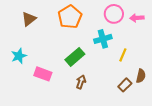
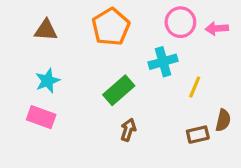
brown triangle: (29, 19) -> (46, 30), turned 42
cyan star: (19, 56) -> (47, 81), moved
pink rectangle: (43, 74) -> (41, 117), moved
brown rectangle: (125, 85) -> (198, 135), turned 32

